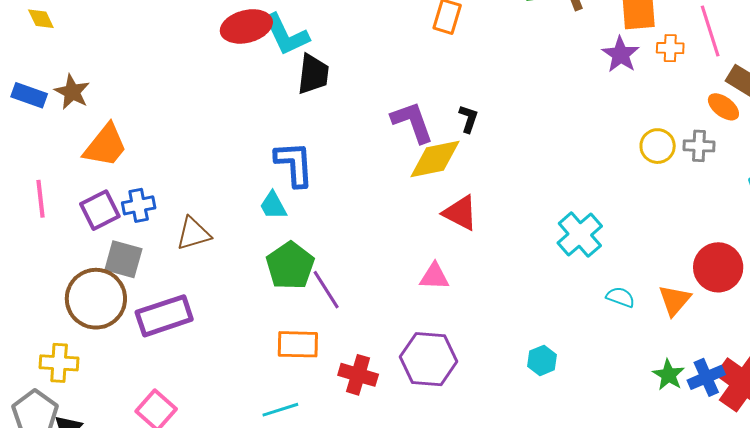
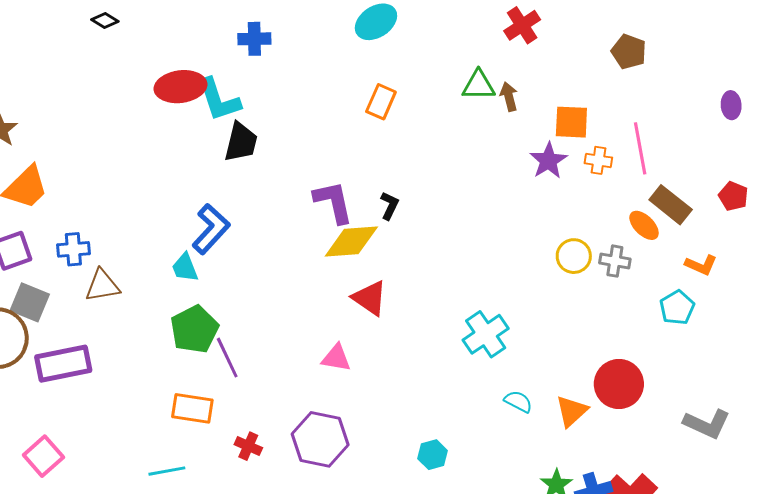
blue L-shape: (294, 164) -> (211, 229), turned 39
blue cross: (139, 205) -> (73, 249), moved
red cross: (358, 375) -> (248, 446), size x0.7

